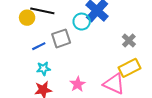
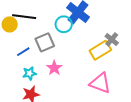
yellow rectangle: (130, 68) -> (100, 50), moved
pink star: (78, 84) -> (54, 68), moved

